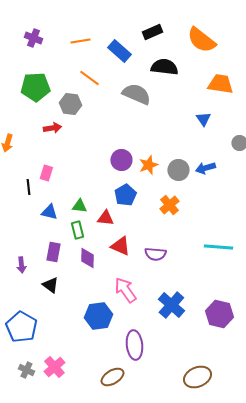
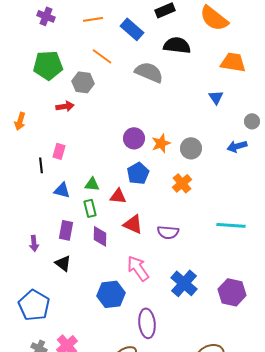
blue arrow: (205, 168) -> (237, 146), moved

